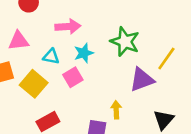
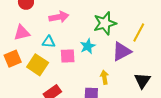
green star: (125, 42) -> (105, 23), turned -30
cyan star: (84, 53) -> (88, 46), moved
pink square: (73, 77) -> (68, 56), turned 35

